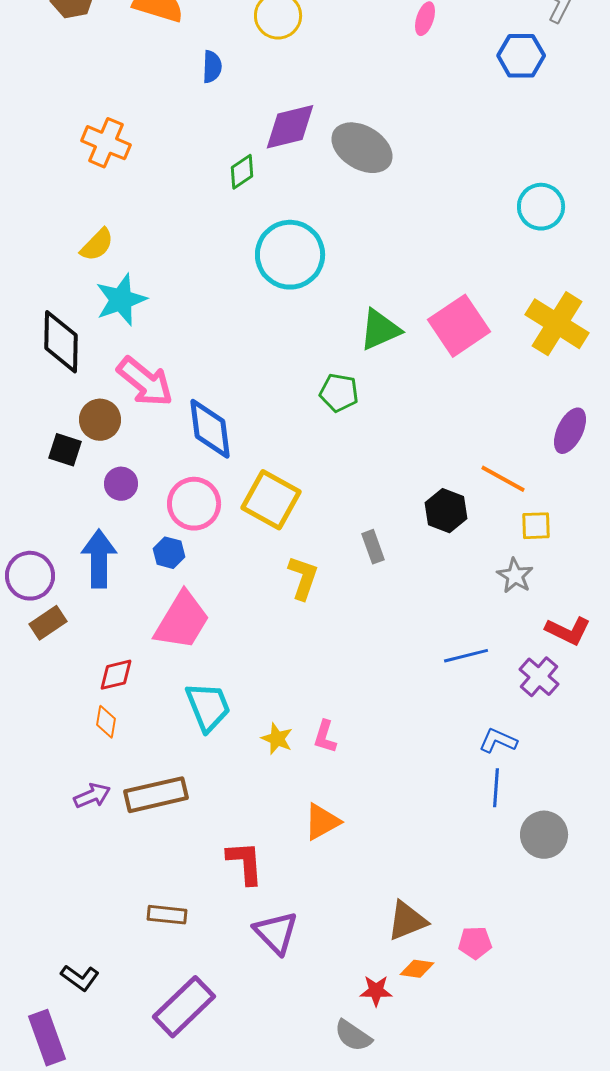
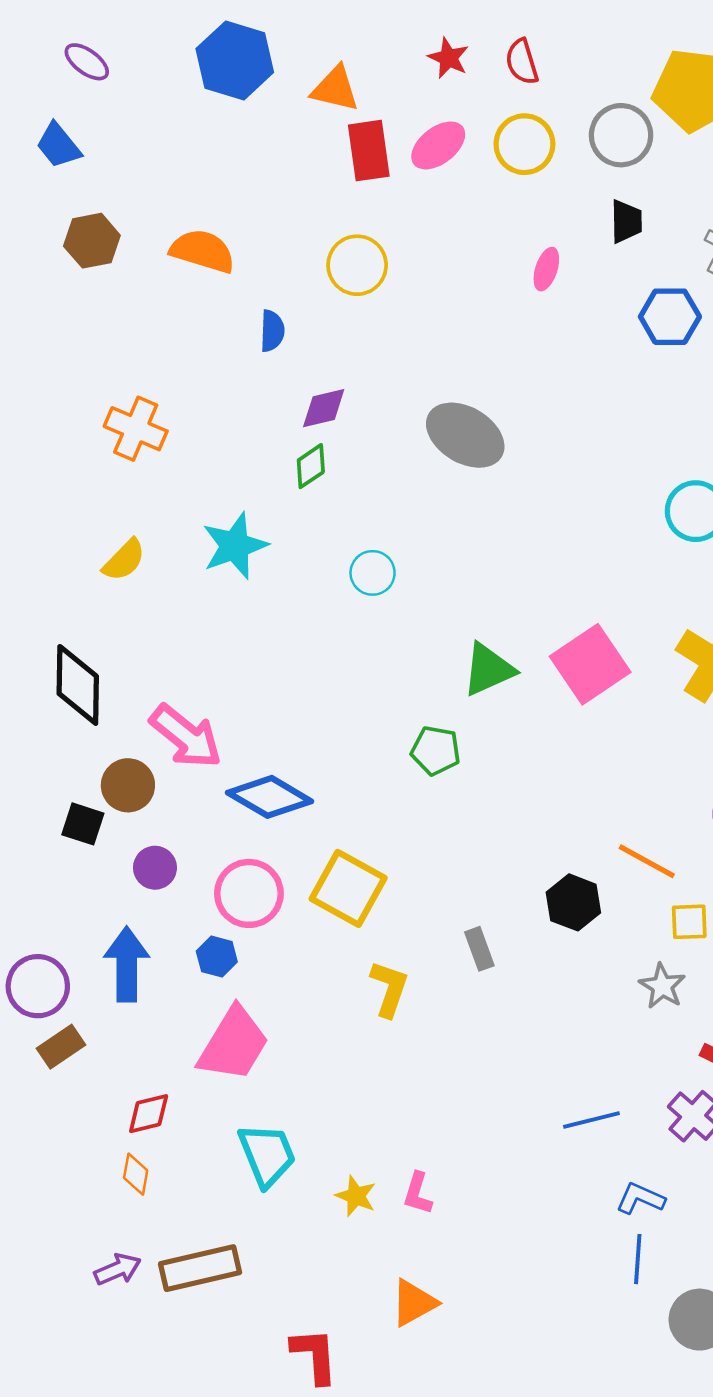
purple diamond: (290, 127) -> (324, 408), moved, size x0.7
cyan circle: (290, 255) -> (373, 573), size x0.5
cyan star: (121, 300) -> (235, 546), moved
blue diamond: (210, 429) -> (270, 797), turned -52
blue line: (466, 656) -> (591, 1120), moved

